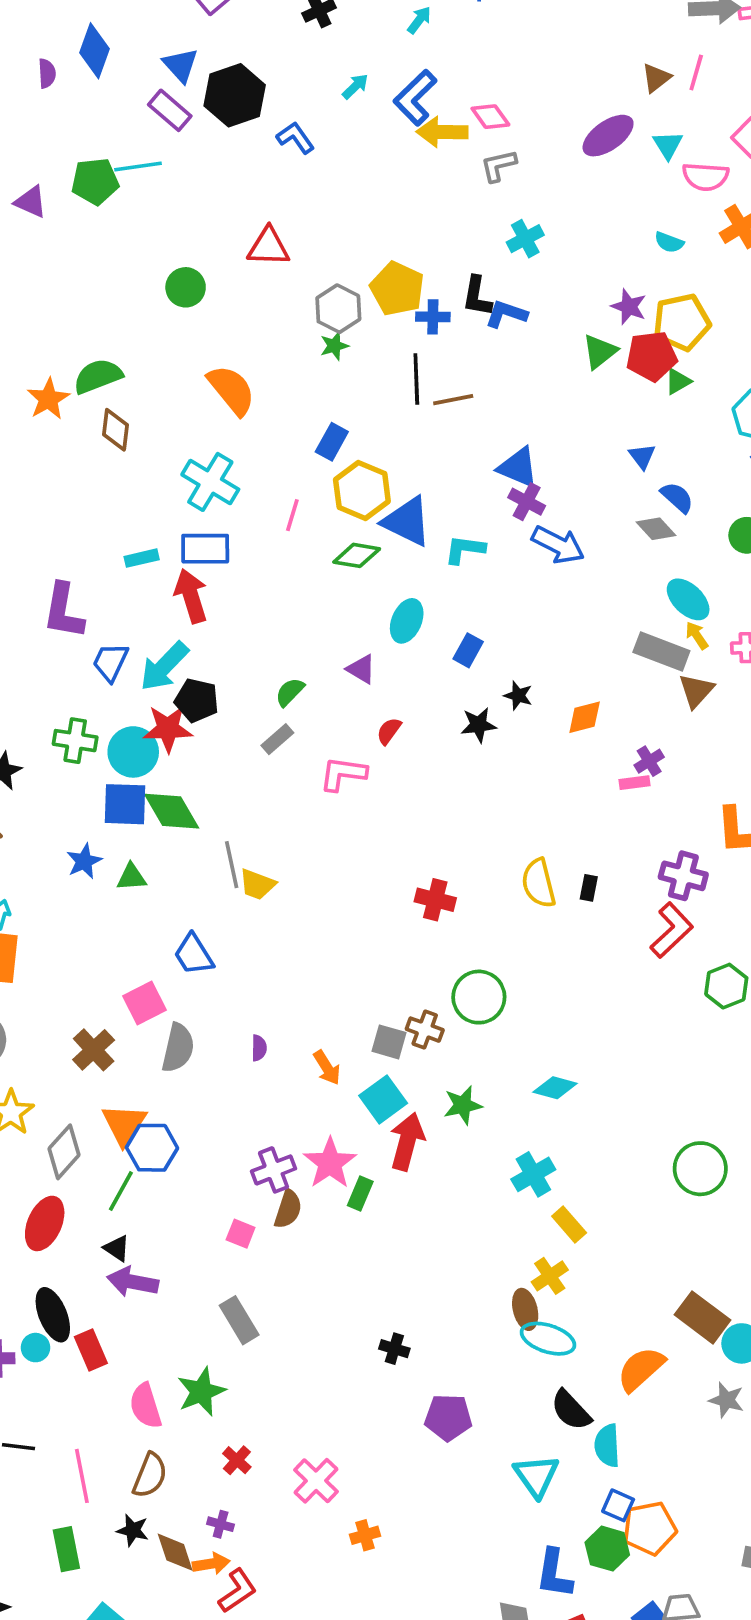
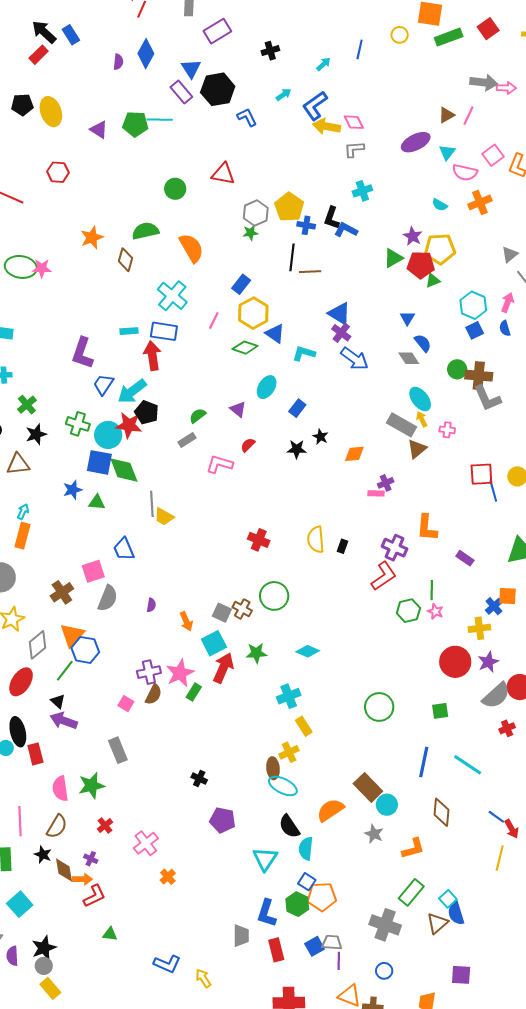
green semicircle: (98, 376) -> (145, 231), moved
blue triangle: (407, 521) -> (275, 334), size x0.7
orange cross: (365, 1535) -> (168, 877), turned -35

